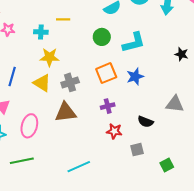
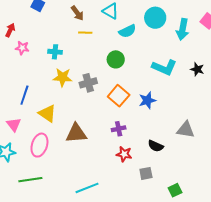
yellow line: (63, 19) -> (85, 33), moved
cyan L-shape: (134, 42) -> (164, 67), moved, turned 35
black star: (181, 54) -> (197, 69), moved
orange square: (106, 73) -> (119, 96), turned -30
gray cross: (70, 82) -> (88, 83), moved
yellow triangle: (42, 83) -> (47, 113), moved

